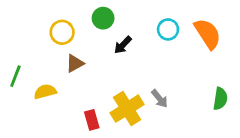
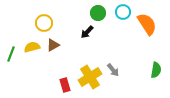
green circle: (103, 18) -> (98, 13), moved
cyan circle: (168, 29) -> (123, 12), moved
yellow semicircle: (45, 92) -> (32, 47), moved

